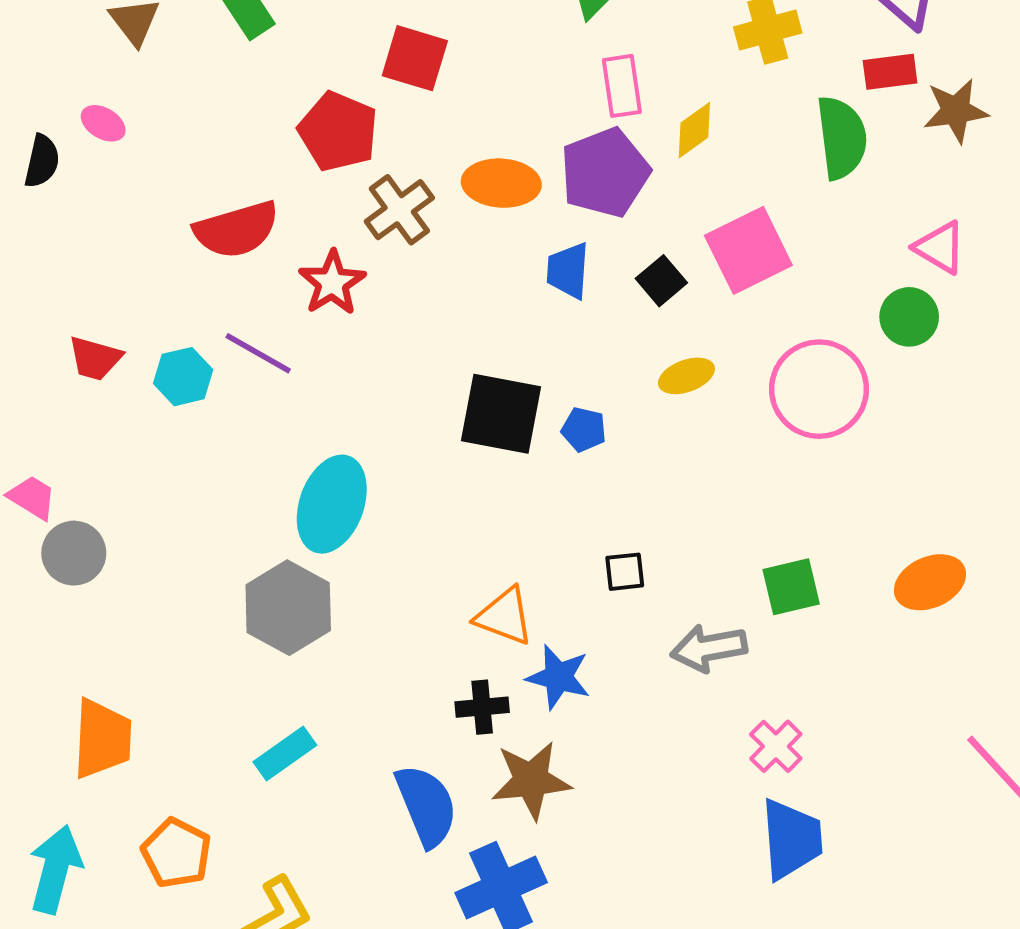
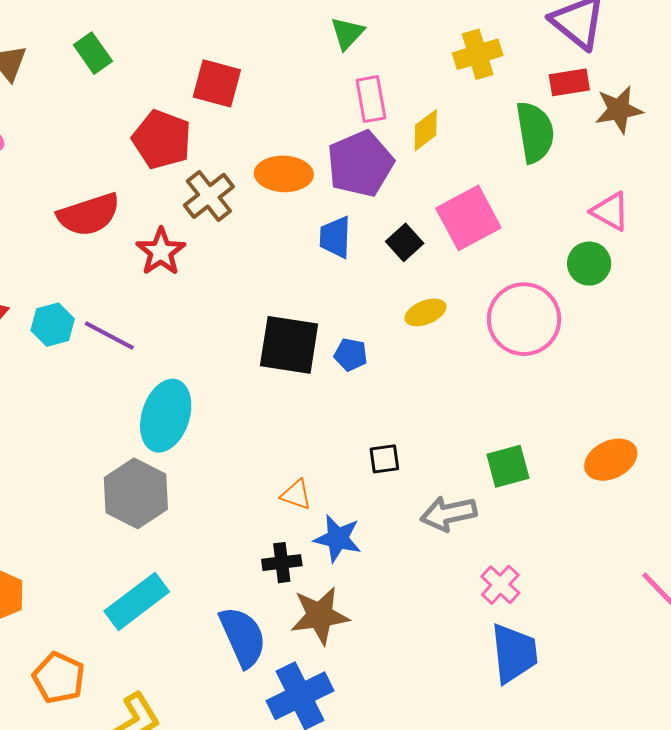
purple line: (258, 353) -> (109, 336), moved
orange triangle: (504, 616) -> (296, 495), size x0.7
cyan rectangle: (285, 753) -> (137, 601), size x1.4

